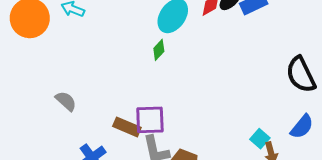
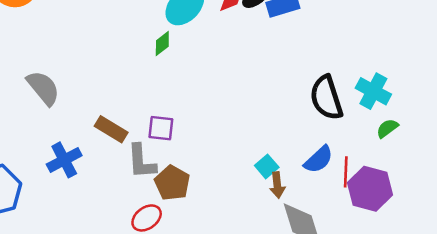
gray semicircle: (66, 101) -> (43, 88), size x1.4
purple square: (150, 120) -> (161, 128), moved, size x0.7

